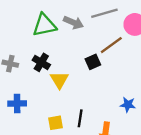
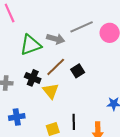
brown line: (111, 45) -> (56, 67), moved

